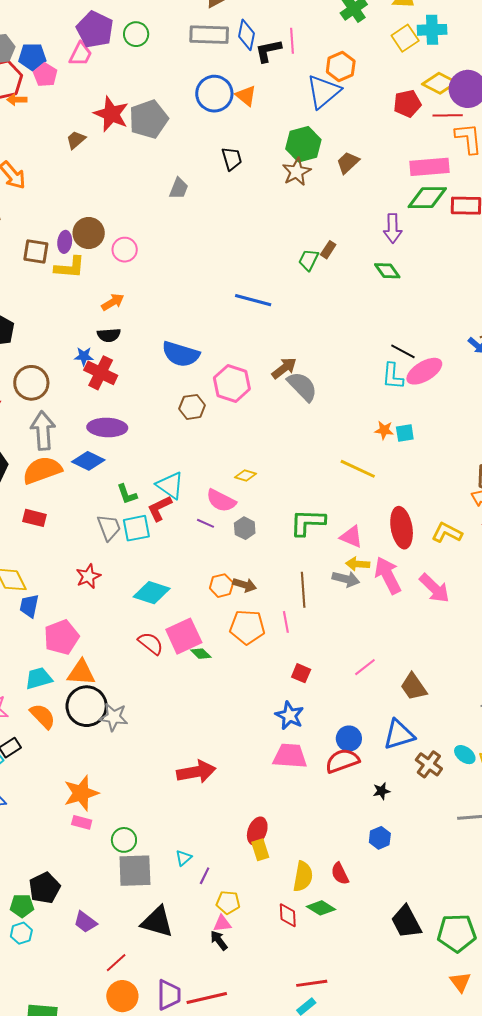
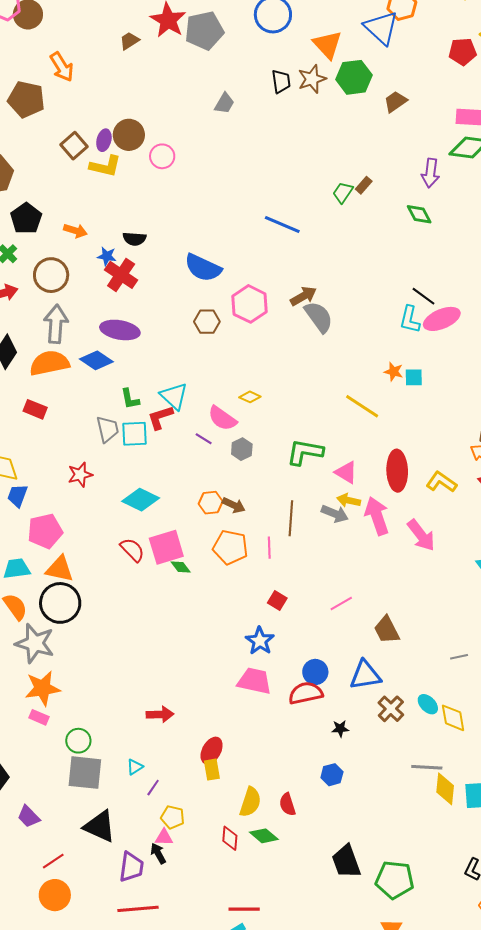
blue triangle: (323, 92) -> (381, 28), turned -45
orange triangle: (246, 96) -> (327, 45), moved, size x1.4
brown star: (297, 172) -> (312, 79), moved
brown square: (36, 251) -> (74, 146), turned 32
orange arrow: (113, 302) -> (75, 231), moved, turned 40
gray star: (114, 717) -> (35, 643), moved, size x1.4
red arrow: (196, 772) -> (160, 714), moved, size x0.7
purple trapezoid: (169, 995) -> (131, 867), moved

